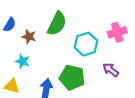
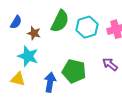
cyan hexagon: (86, 44) -> (87, 27), moved
cyan star: (23, 61) -> (28, 56), size x1.5

